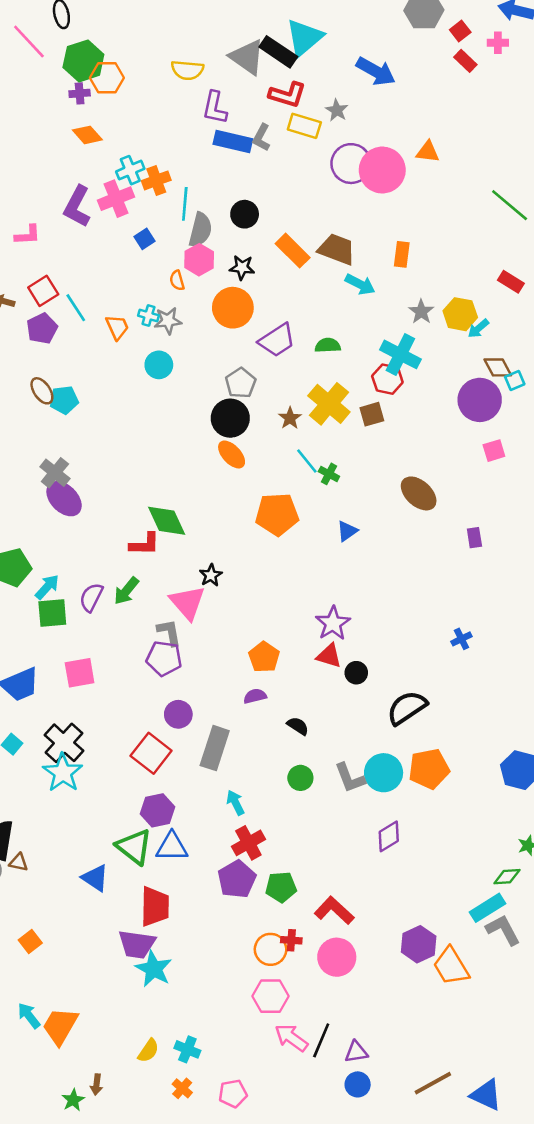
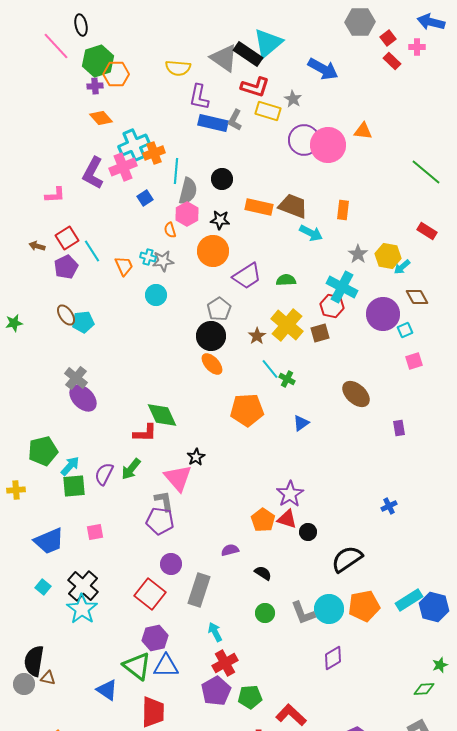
cyan cross: (130, 170) -> (134, 145), size x1.4
orange rectangle: (293, 251) -> (259, 207), turned -32
cyan square: (515, 380) -> (405, 330), moved
purple circle: (480, 400) -> (383, 314), moved
orange pentagon: (264, 657) -> (263, 520), moved
pink square: (80, 673) -> (95, 532), size x0.7
cyan rectangle: (487, 908) -> (409, 600), moved

